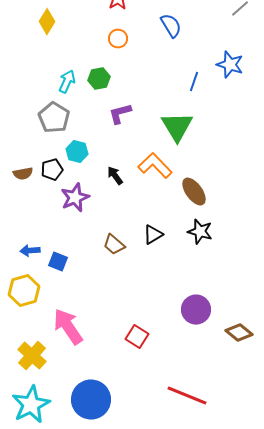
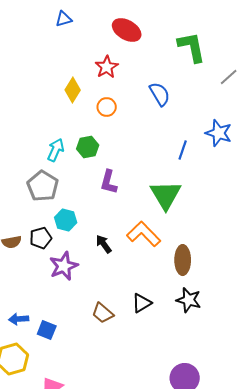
yellow diamond: (47, 22) -> (73, 90), moved
purple L-shape: (120, 114) -> (109, 182), turned -60
brown ellipse: (194, 192) -> (183, 260), turned 36

